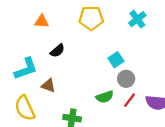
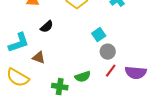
green semicircle: (105, 97) -> (83, 77), moved
yellow semicircle: (25, 108) -> (18, 78), turned -35

